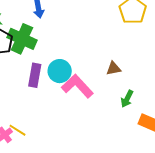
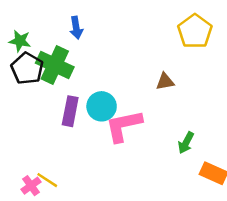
brown triangle: (114, 68) -> (165, 82), moved
pink L-shape: (77, 86) -> (124, 126), turned -60

